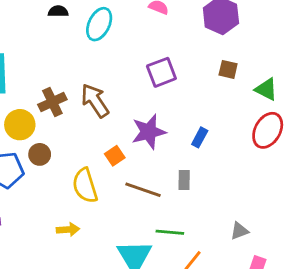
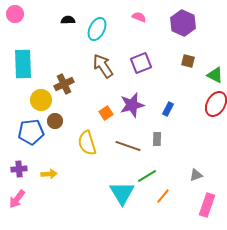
brown arrow: (95, 101) -> (103, 66), moved
orange square: (115, 156) -> (106, 113), moved
yellow arrow: (68, 229) -> (49, 174), moved
green line: (170, 232) -> (147, 176), turned -36

